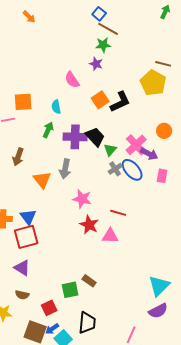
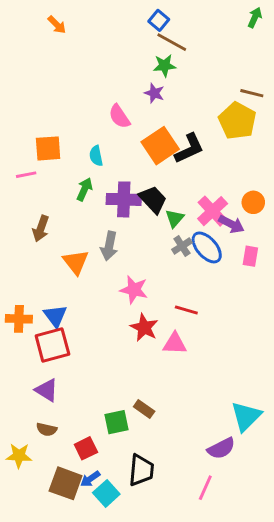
orange square: (100, 100) -> (160, 146), size x1.4
orange circle: (164, 131) -> (253, 202), moved
purple semicircle: (158, 311) -> (221, 448), moved

